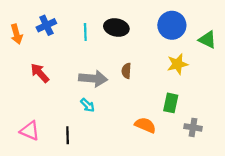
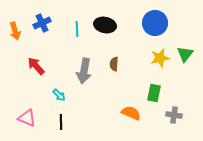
green triangle: (207, 40) -> (185, 54), moved, turned 42
gray arrow: (93, 79) -> (84, 71), turned 95
cyan arrow: (88, 105) -> (59, 95), moved

